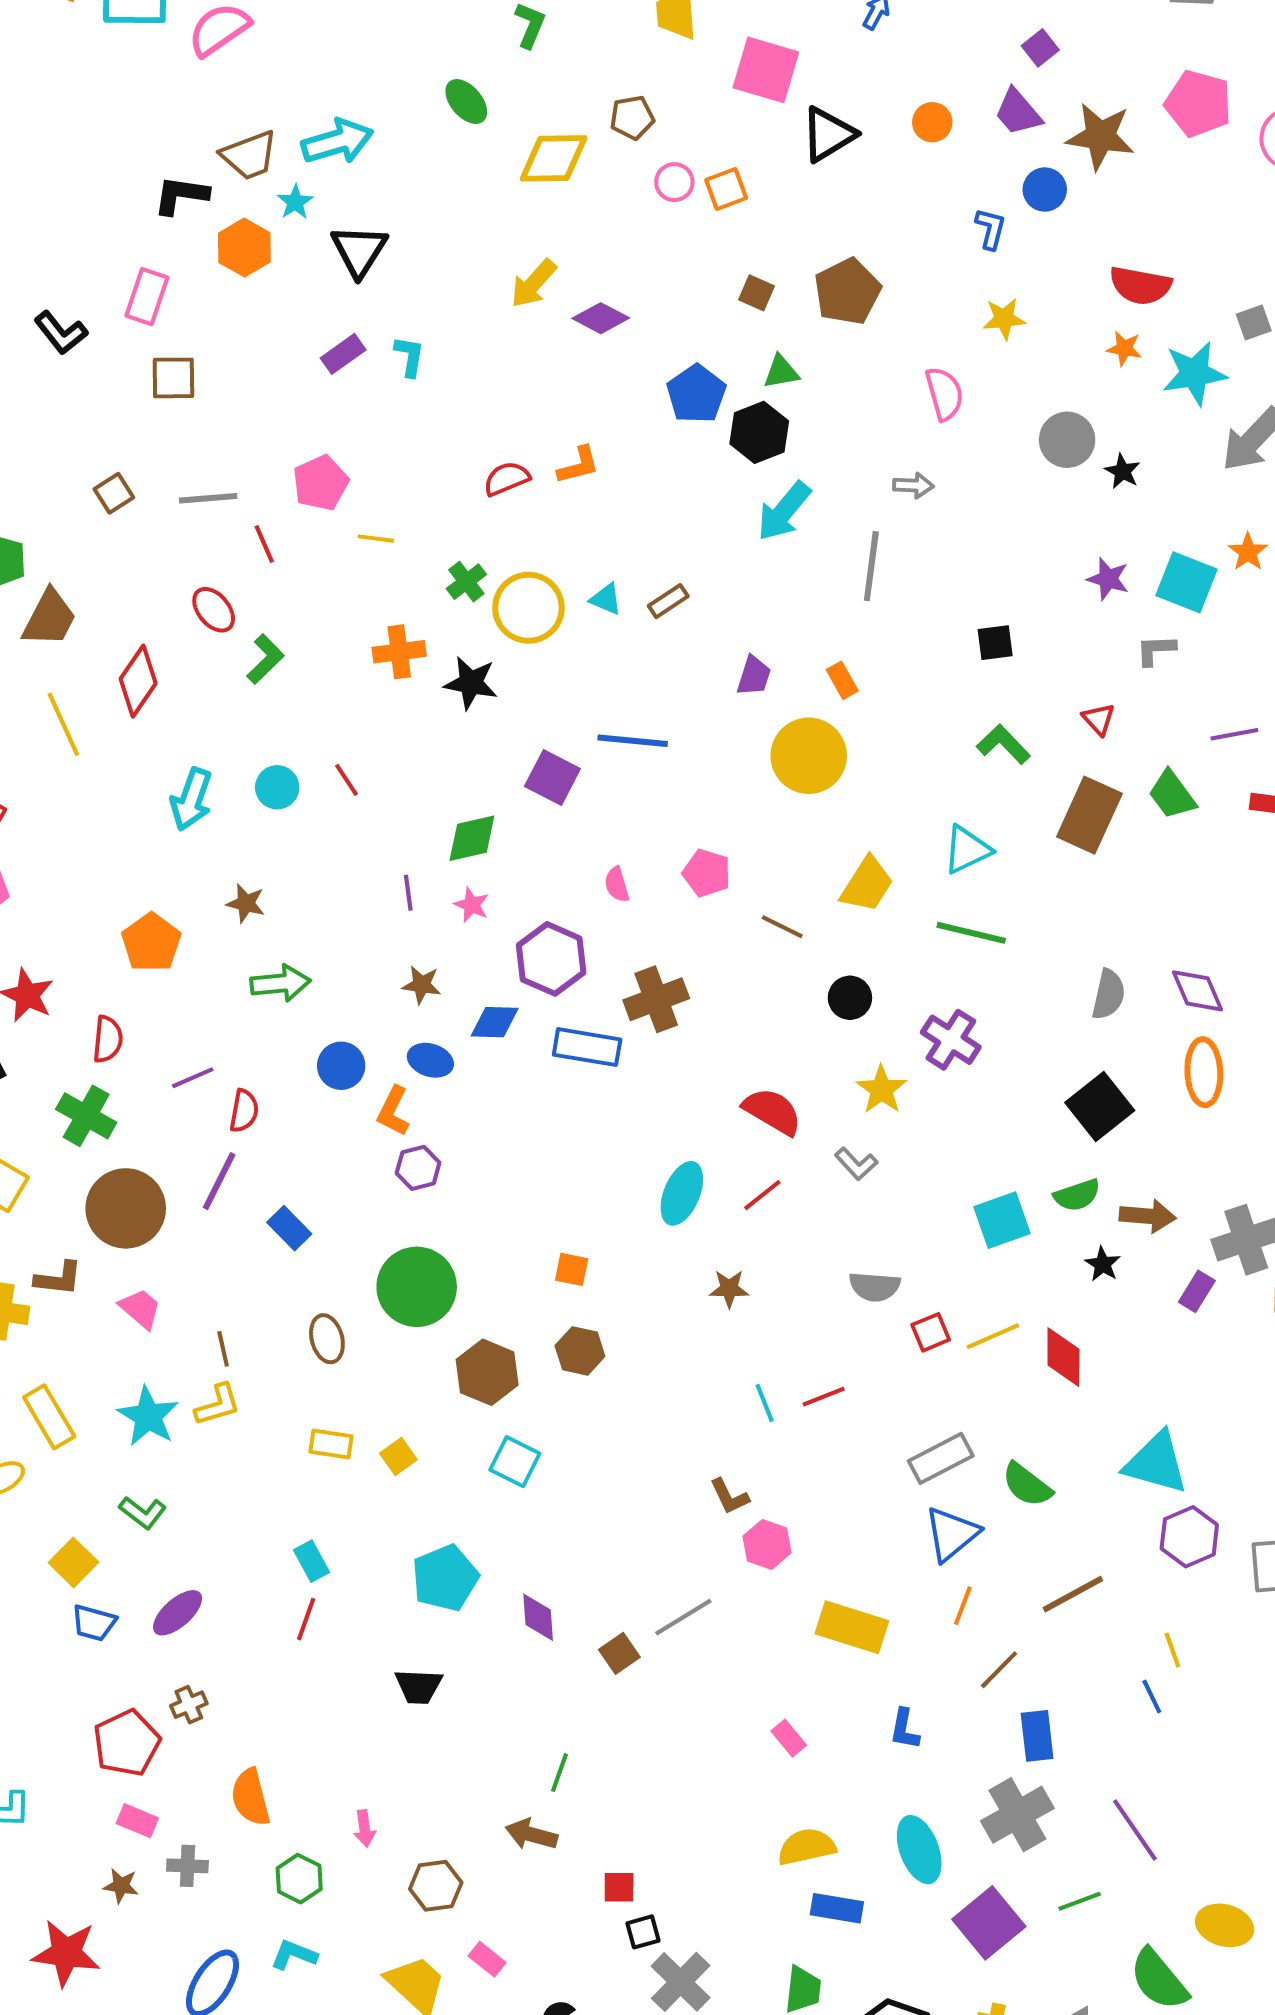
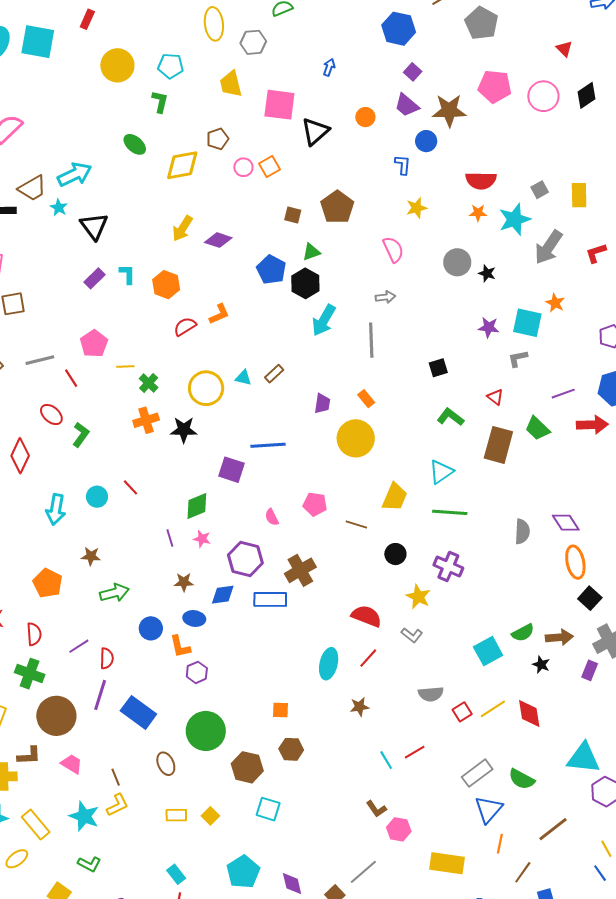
orange hexagon: (244, 248) -> (166, 285), moved
green cross: (466, 582) -> (149, 383), moved
black square: (1100, 1107) -> (590, 598), moved, size x0.7
orange L-shape: (393, 1111) -> (180, 646), turned -30
blue rectangle: (289, 1228) -> (138, 712), size x1.6

